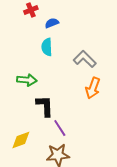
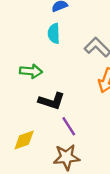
black L-shape: (45, 106) -> (52, 101), turned 110

